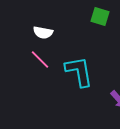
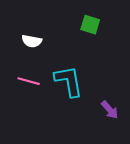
pink line: (40, 60) -> (29, 81), moved, turned -30

